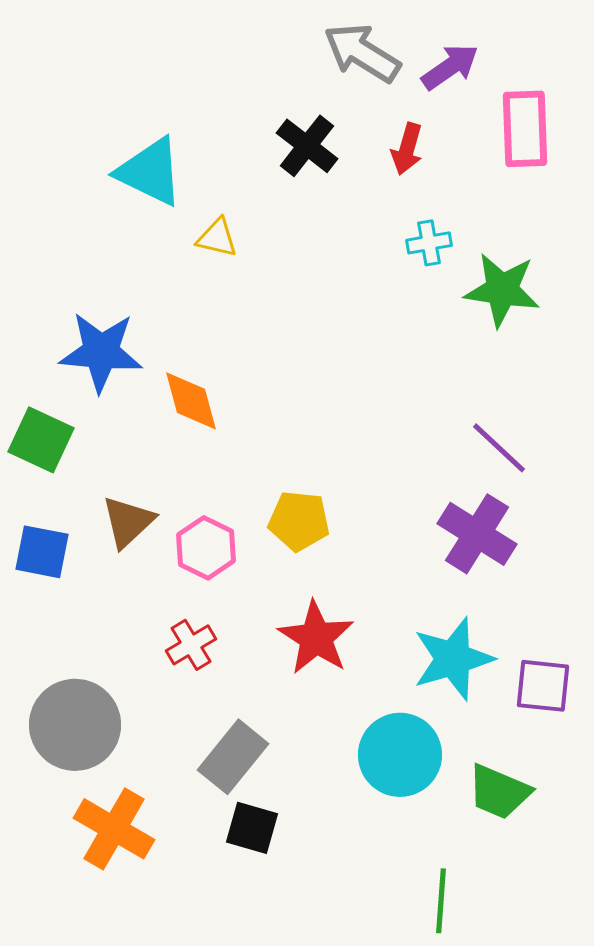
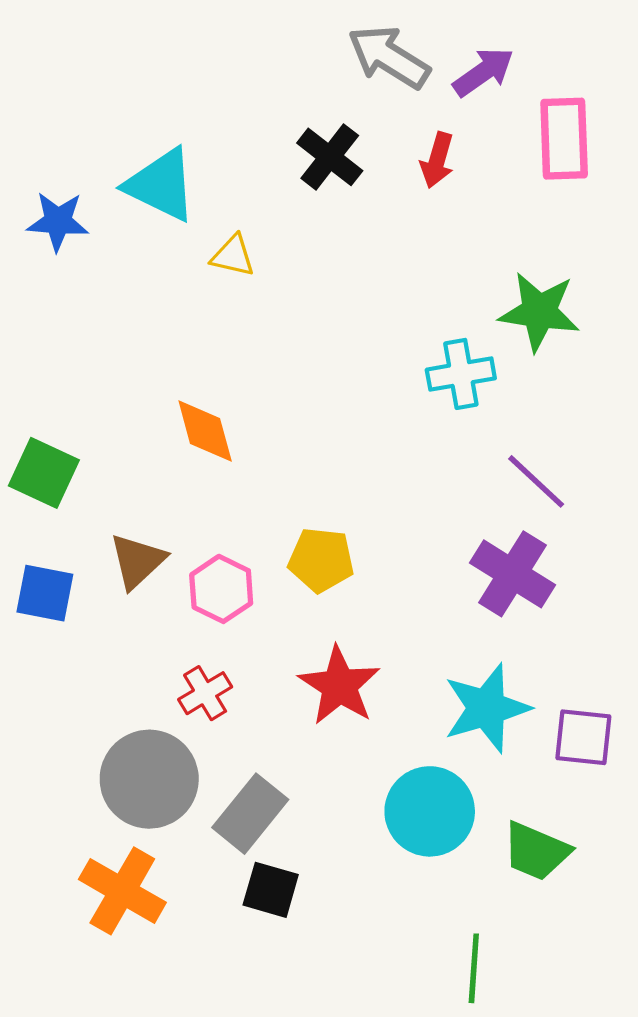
cyan cross: (429, 243) -> (461, 374), moved, size x1.4
blue star: (101, 352) -> (58, 221), moved, size x0.7
gray circle: (75, 725) -> (149, 779), moved

